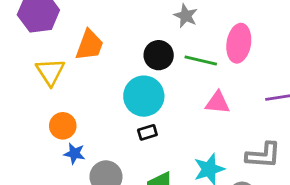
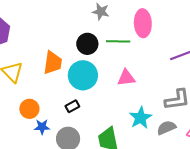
orange trapezoid: (90, 45) -> (53, 63), moved
pink triangle: (217, 103) -> (126, 78), moved
black rectangle: (147, 132) -> (72, 106), moved

